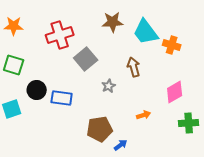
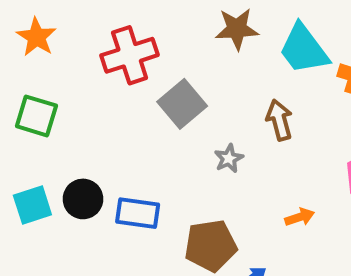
orange star: (14, 26) -> (36, 37), turned 30
black circle: (37, 90) -> (83, 199), moved
blue rectangle: (62, 98) -> (138, 213), moved

